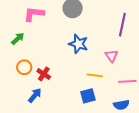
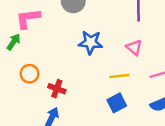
green arrow: (18, 39) -> (14, 42), moved
orange circle: (24, 67) -> (30, 74), moved

